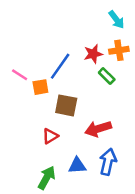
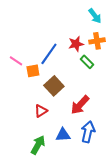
brown square: (66, 105) -> (54, 86), turned 36
red arrow: (98, 129) -> (80, 105), turned -30

